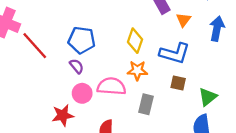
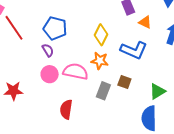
orange triangle: (183, 20) -> (145, 22), turned -48
brown square: (178, 83) -> (124, 82), moved
red star: (63, 115) -> (13, 91), moved

